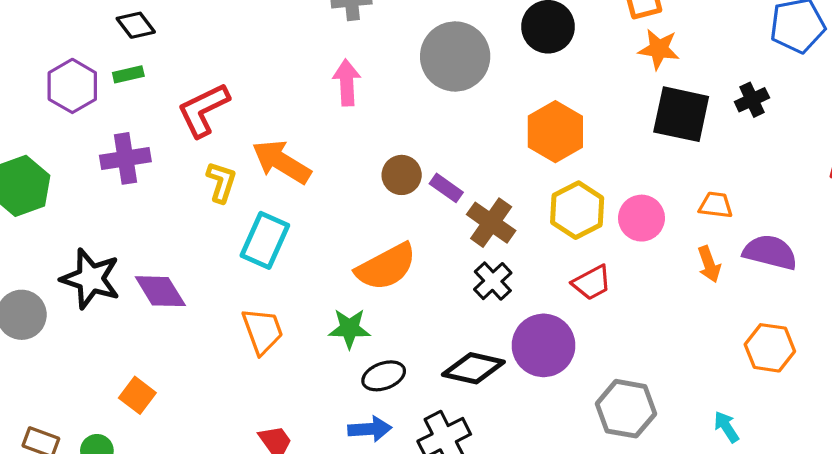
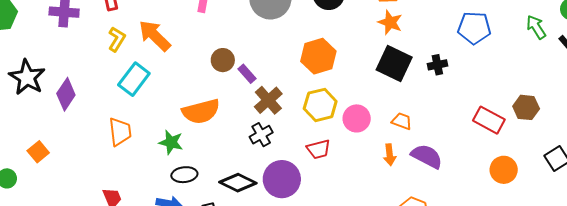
purple diamond: (160, 291) -> (66, 94), turned 52

